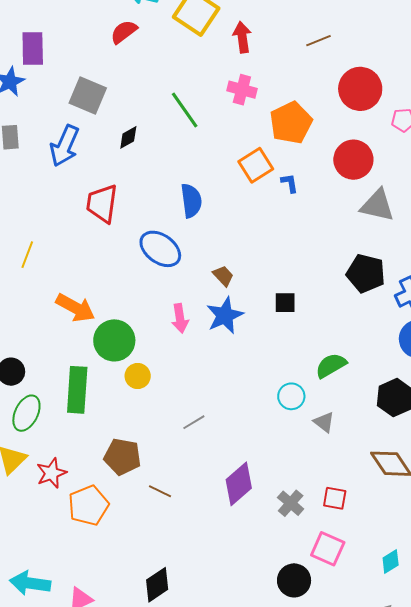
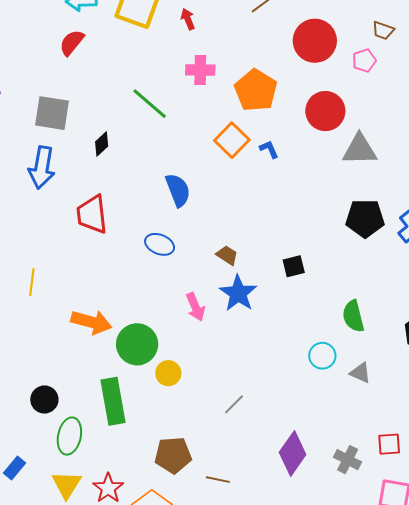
red arrow: (242, 37) -> (188, 19), size x0.7
blue ellipse: (160, 249) -> (160, 244), size x0.7
green semicircle: (331, 365) -> (353, 316), turned -60

